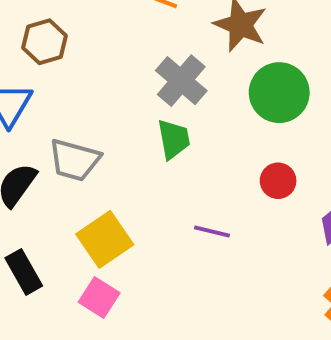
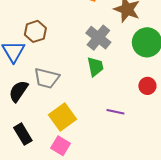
brown hexagon: (45, 42) -> (35, 31), moved

